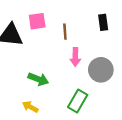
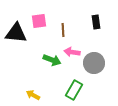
pink arrow: (75, 57) -> (72, 52), turned 98
green arrow: (38, 79) -> (52, 60), moved

